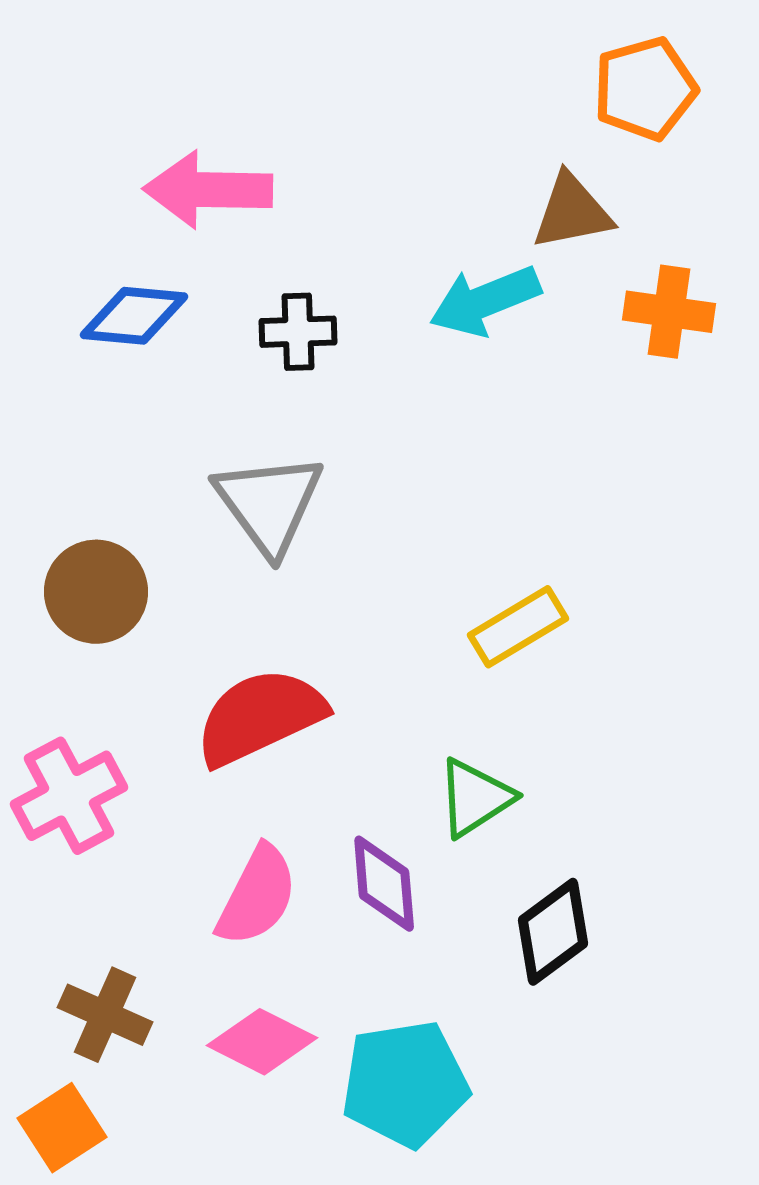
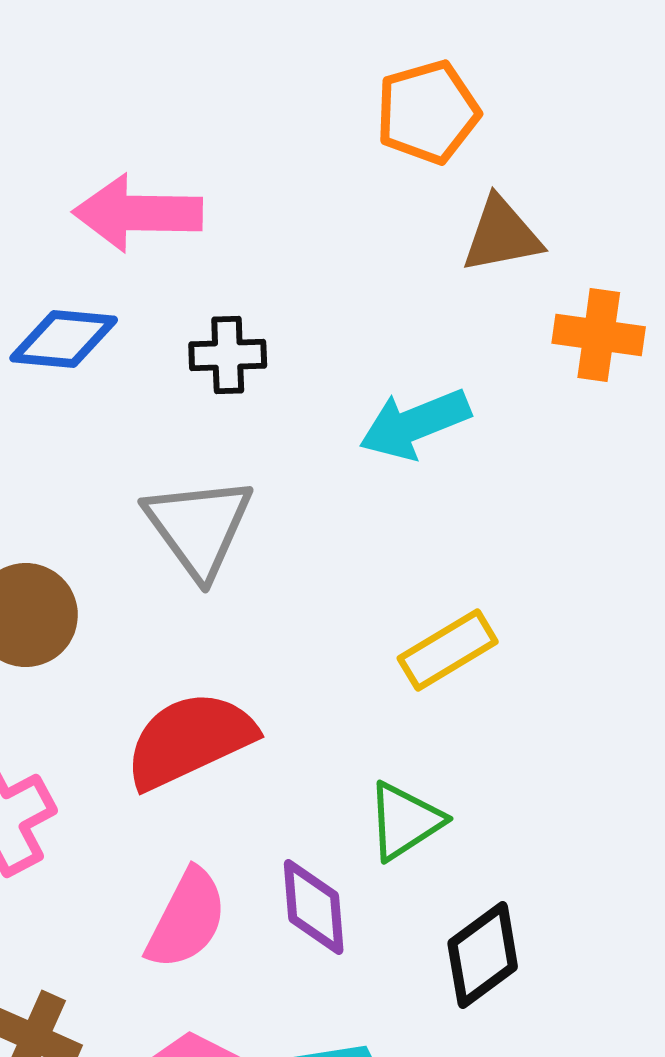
orange pentagon: (645, 89) -> (428, 112), moved
cyan arrow: (485, 301) -> (415, 424), moved

